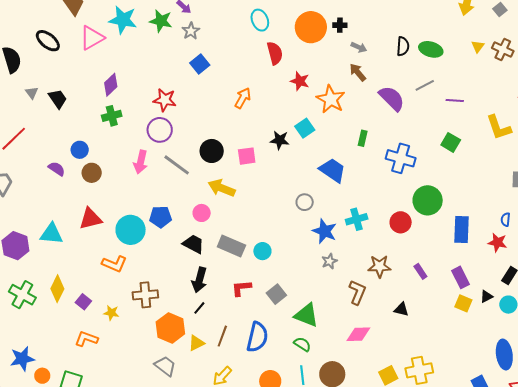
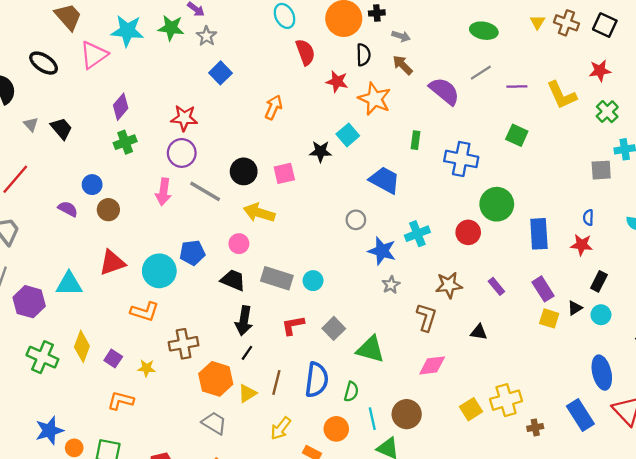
black semicircle: (403, 46) -> (363, 55), moved
yellow L-shape: (499, 127) -> (562, 95), moved
green semicircle: (302, 344) -> (351, 392), moved, turned 78

